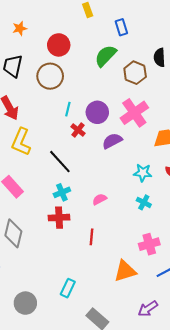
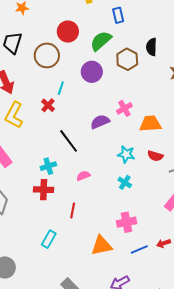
red circle: (59, 45) -> (68, 32), moved
purple circle: (97, 112) -> (92, 72), moved
pink cross: (134, 113) -> (124, 108), moved, size x0.6
red cross: (78, 130) -> (48, 105), moved
black line: (60, 162) -> (69, 141), moved
cyan rectangle: (68, 288) -> (49, 239), moved

